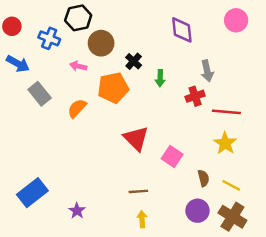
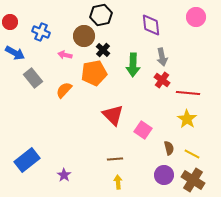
black hexagon: (78, 18) -> (101, 15), moved
black cross: (134, 61) -> (103, 50), moved
gray arrow: (207, 71) -> (162, 57), moved
green arrow: (160, 78) -> (133, 65), size x1.6
red cross: (195, 96) -> (162, 80), turned -35

